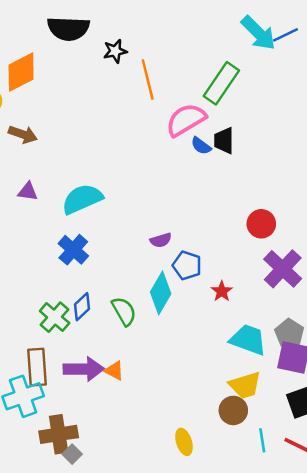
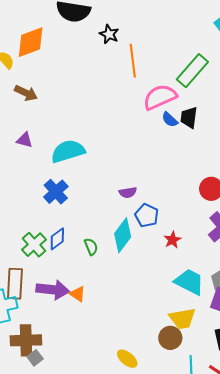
black star: (115, 51) -> (109, 34), turned 30
green semicircle: (124, 311) -> (91, 247), size x0.7
yellow ellipse: (184, 442) -> (127, 359), turned -40

